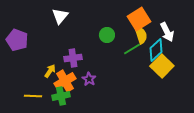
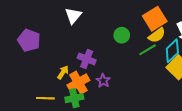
yellow semicircle: (141, 35) -> (157, 35), turned 72
purple cross: (73, 58) -> (87, 59), turned 30

